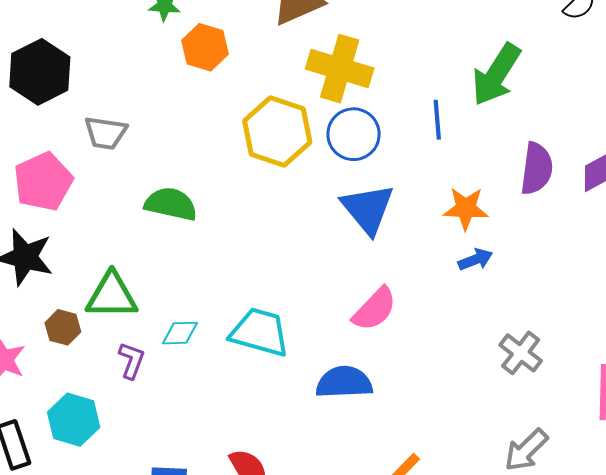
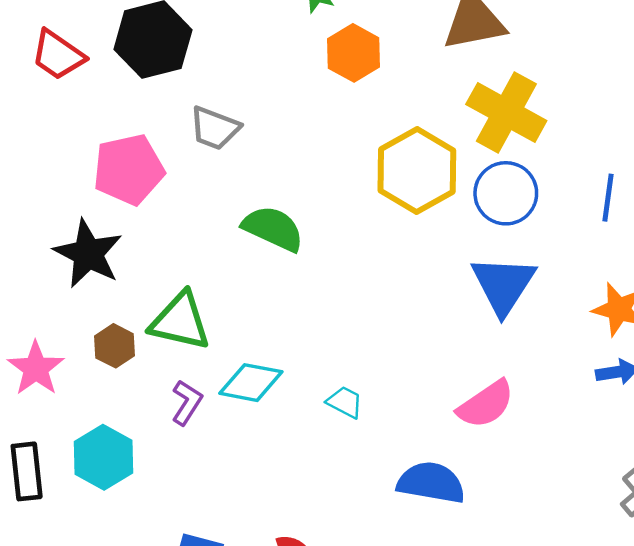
cyan trapezoid: (260, 332) -> (345, 402), size x0.5
cyan diamond: (180, 333) -> (251, 383), size x1.4

